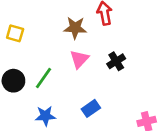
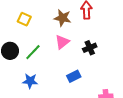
yellow square: (15, 33) -> (24, 19), moved
blue rectangle: (91, 108) -> (74, 76), moved

